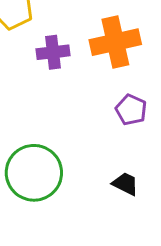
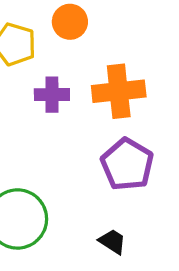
purple pentagon: (131, 110) -> (127, 164), size x1.6

